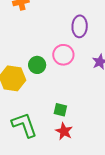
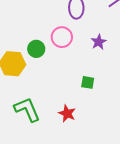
green square: (60, 110) -> (88, 82), moved

